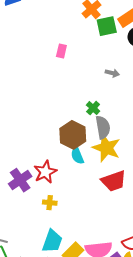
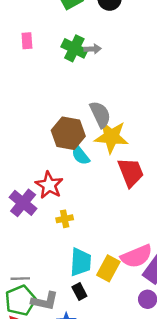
green cross: (93, 108) -> (74, 48), moved, size x1.5
red trapezoid: (114, 181) -> (131, 172), turned -76

